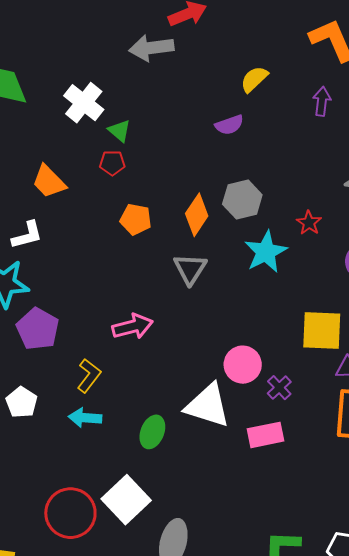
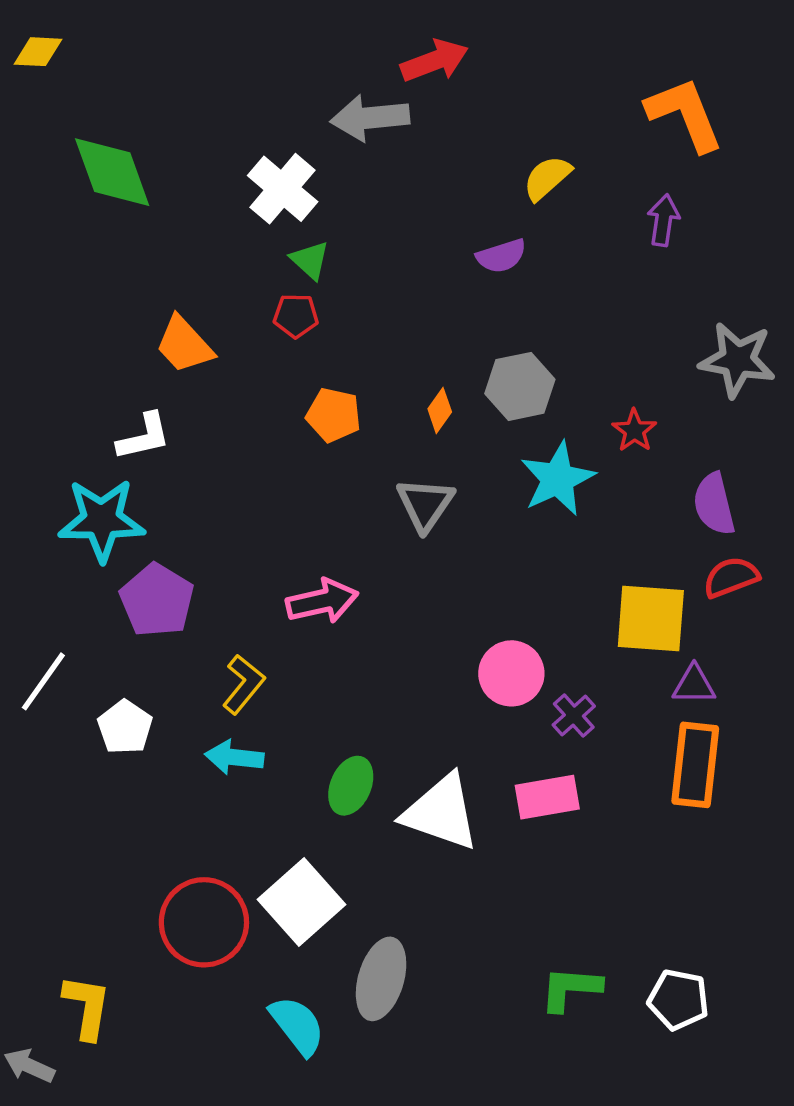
white cross: (84, 103) -> (283, 189), moved
orange diamond: (197, 215) -> (440, 410), size x0.6
white triangle: (208, 405) -> (441, 812), moved

